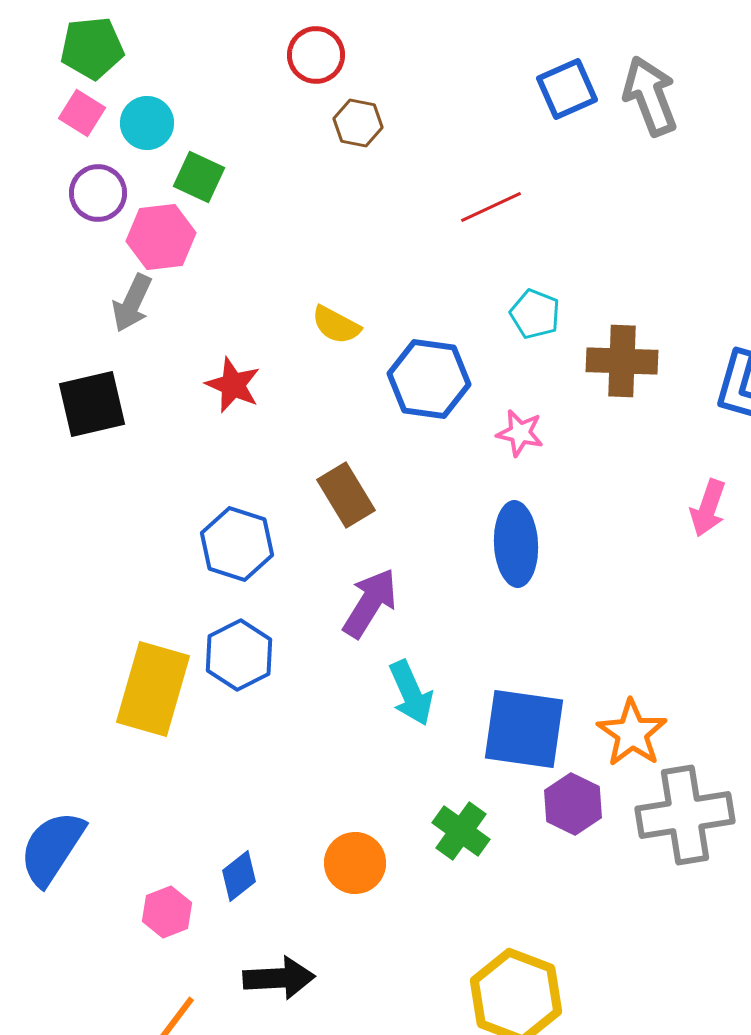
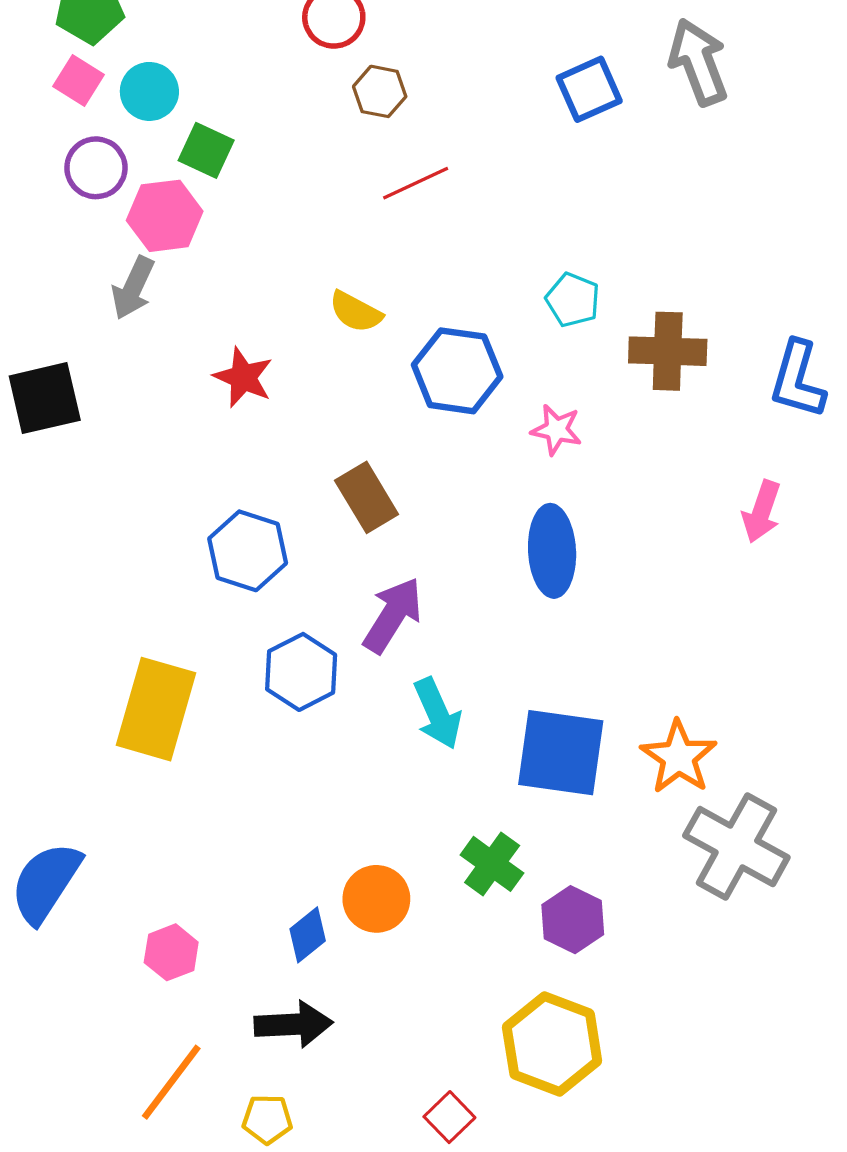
blue square: (567, 89) -> (589, 89), moved
red line: (491, 207) -> (416, 183), moved
black square: (92, 404) -> (45, 398), moved
blue hexagon: (239, 655) -> (301, 672), moved
purple hexagon: (573, 804) -> (573, 920), moved
gray cross: (685, 815) -> (736, 847), turned 38
blue diamond: (239, 876) -> (308, 935), moved

